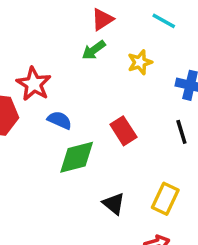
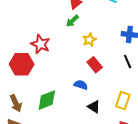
yellow star: (140, 62) -> (89, 40), moved
blue semicircle: (60, 120) -> (81, 85), moved
green diamond: (77, 157) -> (47, 100), moved

